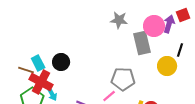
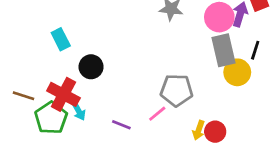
gray rectangle: (142, 43) -> (223, 50), moved
cyan rectangle: (38, 63) -> (61, 39), moved
brown line: (26, 70) -> (23, 96), moved

